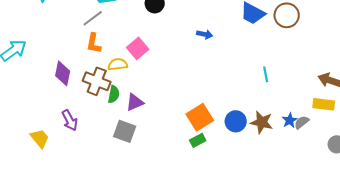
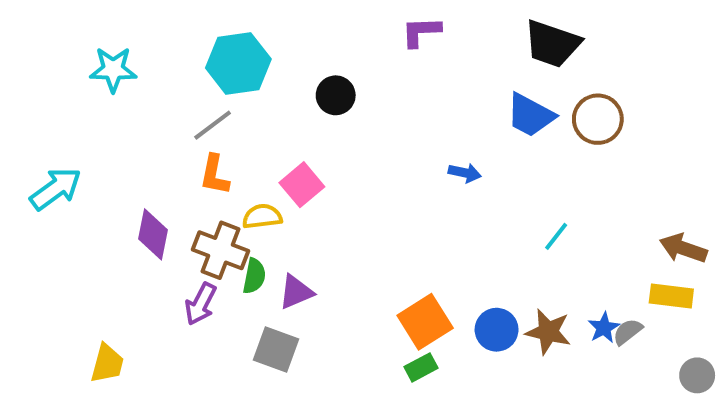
blue arrow: (205, 34) -> (465, 173), moved
cyan line: (266, 74) -> (556, 236), turned 49
purple arrow: (70, 120) -> (201, 304), moved, turned 55
yellow trapezoid: (40, 138) -> (107, 363), turned 55

